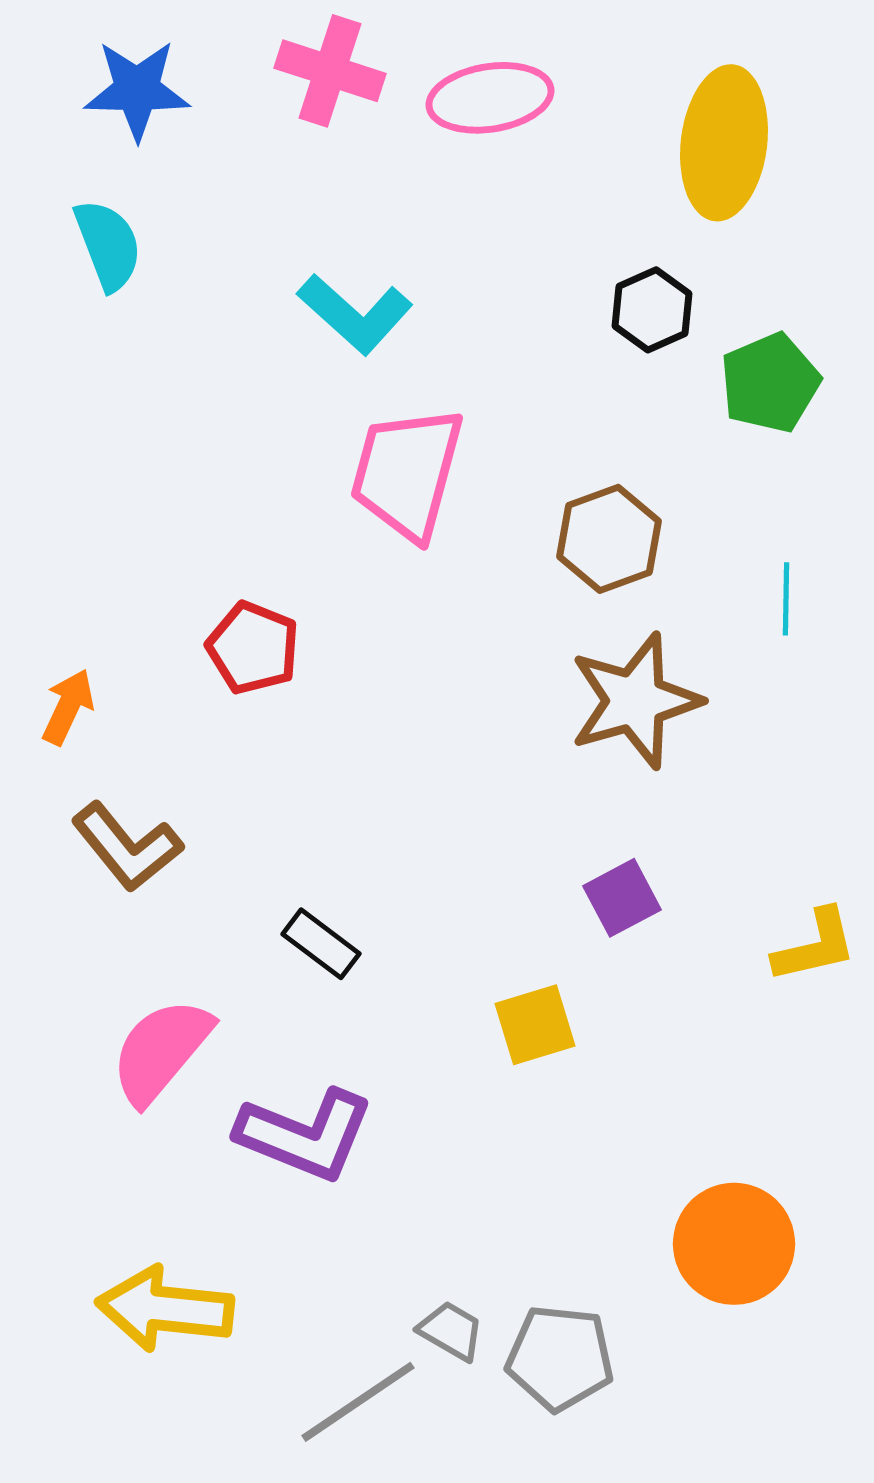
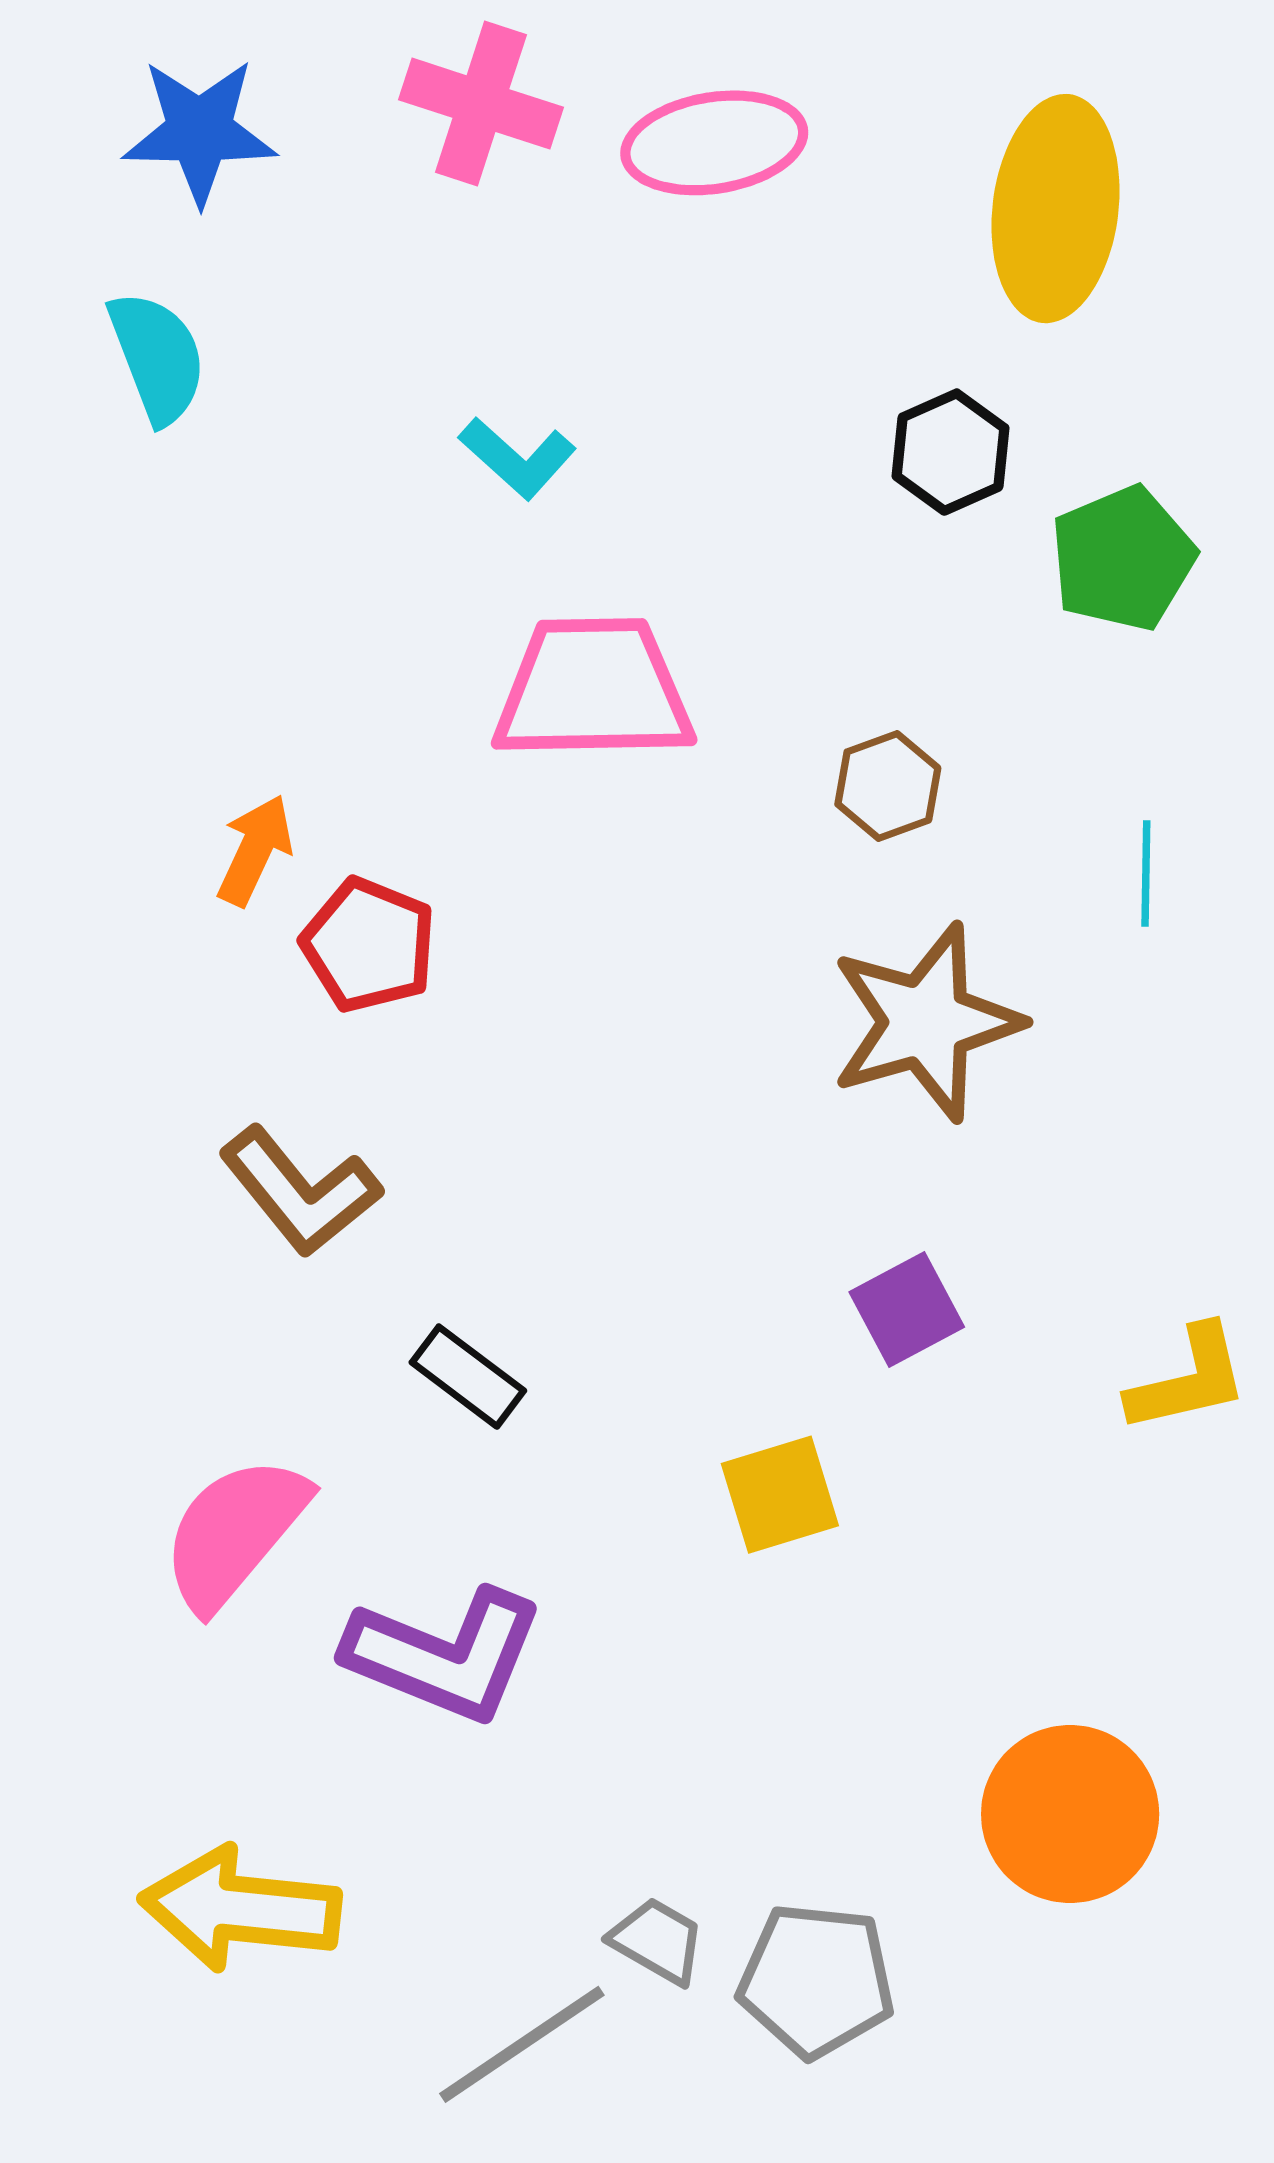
cyan L-shape: (355, 314) -> (517, 458), size x0.7
pink trapezoid: (407, 473) -> (593, 690), turned 74
brown hexagon: (609, 539) -> (888, 786), size x0.7
orange arrow: (68, 707) -> (255, 850), moved
brown L-shape: (127, 847) -> (300, 1191), moved

